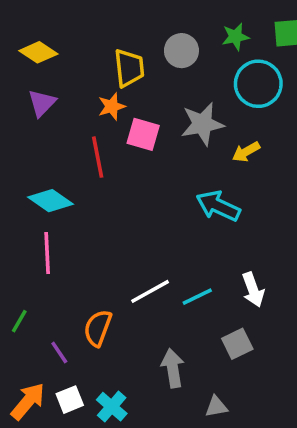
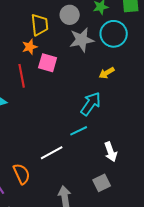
gray star: (202, 124) -> (82, 40), moved
cyan arrow: (218, 206) -> (91, 104), turned 100
cyan line: (197, 297) -> (79, 131), moved
orange semicircle: (98, 328) -> (22, 174), turned 135

